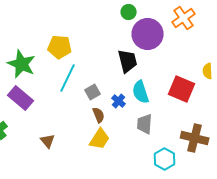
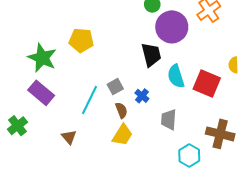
cyan line: (68, 78) -> (89, 100), moved
cyan semicircle: (141, 92) -> (176, 76), moved

